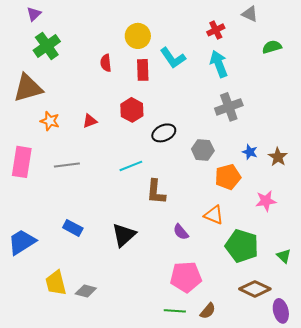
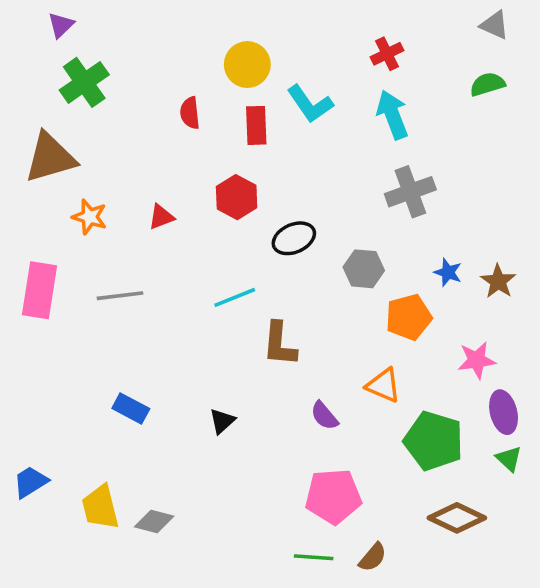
gray triangle: (250, 14) -> (495, 25), moved
black triangle: (124, 235) -> (222, 421), size x0.6
blue trapezoid: (22, 242) -> (30, 482), moved, size x0.7
purple ellipse: (281, 311) -> (504, 412), moved

